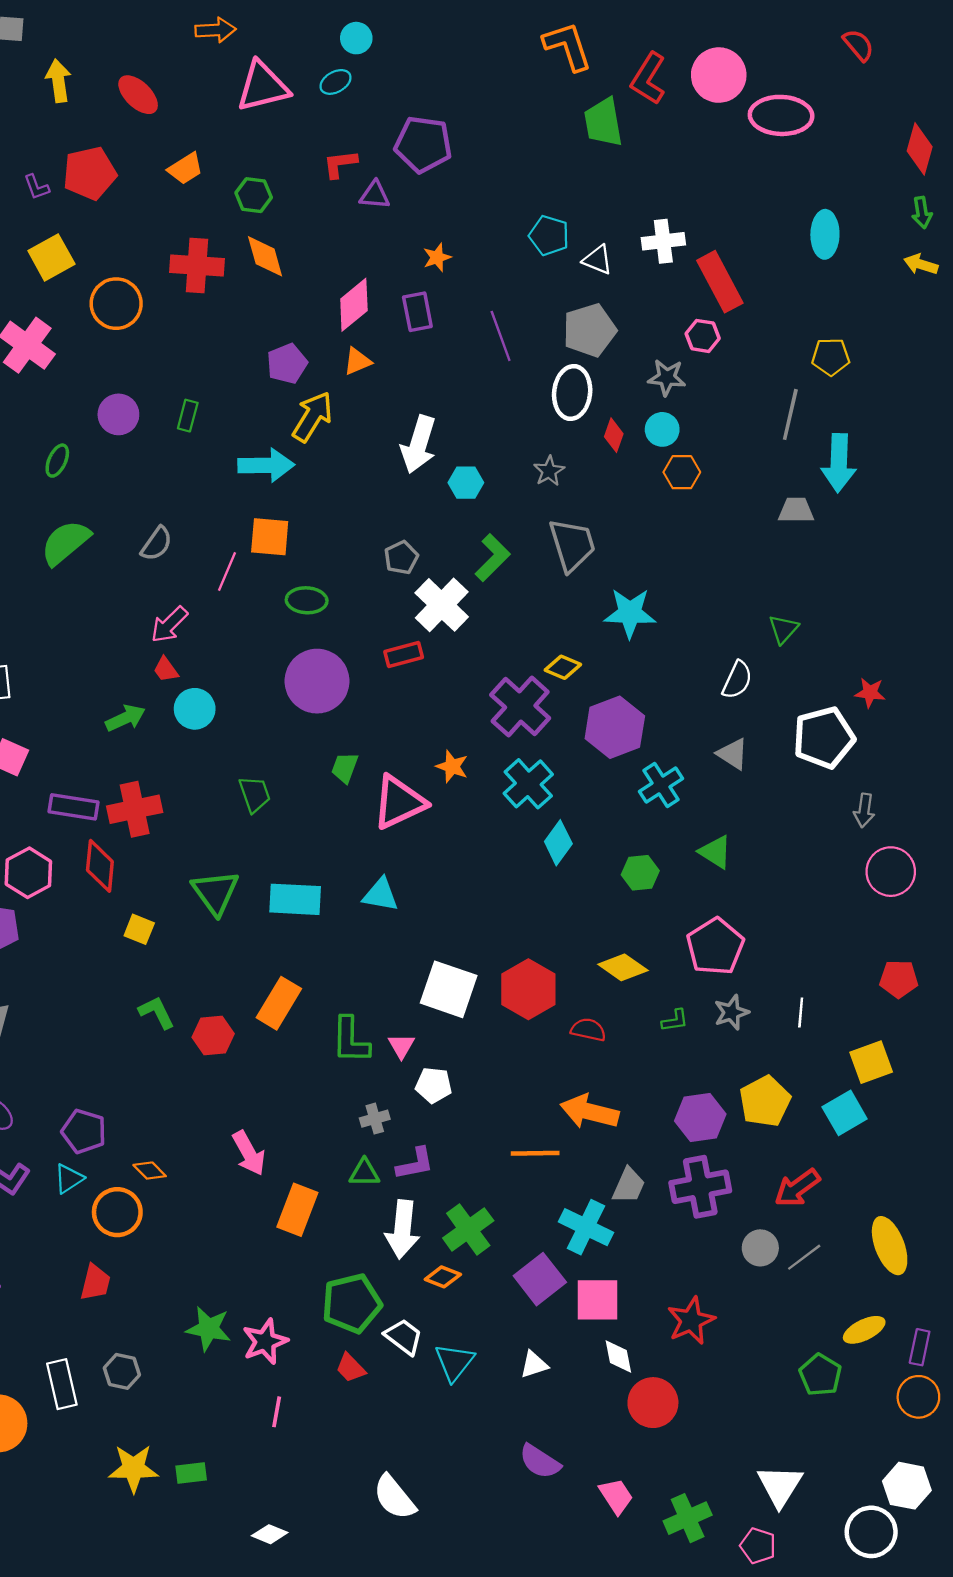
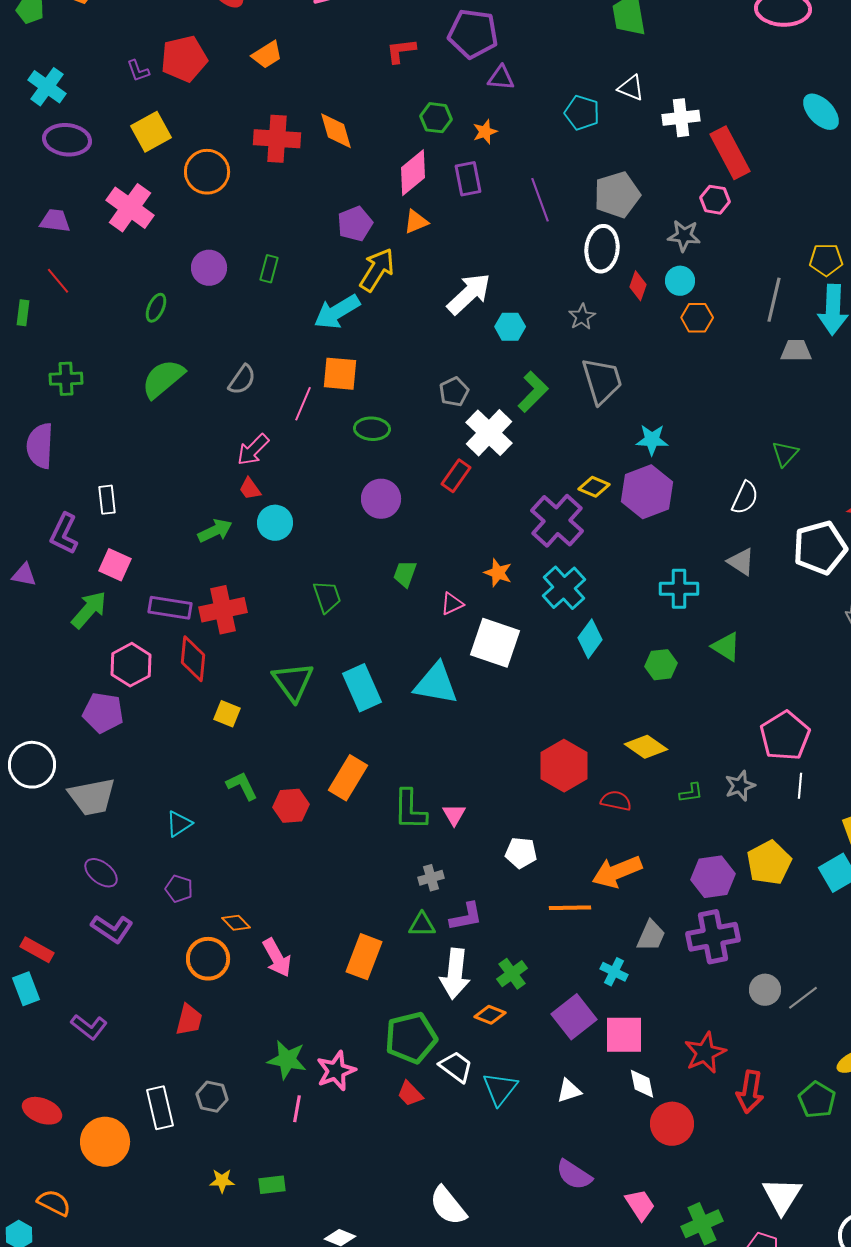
green hexagon: (254, 195) -> (436, 118), moved
purple triangle: (375, 195) -> (501, 78), moved
cyan ellipse: (825, 234) -> (821, 112), turned -45
white triangle: (598, 260) -> (631, 88), moved
yellow pentagon: (831, 357) -> (826, 260), moved
gray line: (790, 414) -> (774, 300), moved
white arrow: (419, 444) -> (469, 294), turned -150
cyan arrow: (266, 465) -> (337, 312), turned 150
cyan star: (630, 613) -> (652, 440), size x0.7
red rectangle: (404, 655) -> (456, 476), turned -40
purple circle: (317, 681) -> (381, 499), size x0.7
purple hexagon: (615, 727) -> (647, 492), moved
cyan cross: (661, 785) -> (679, 589), turned 33
pink triangle: (399, 802) -> (452, 604), size x0.5
cyan triangle: (381, 895) -> (436, 684), size x1.4
cyan rectangle: (295, 899) -> (362, 688), turned 63
pink pentagon: (715, 947) -> (785, 736), moved
white square: (449, 989) -> (495, 643), moved
white pentagon: (434, 1085) -> (521, 853), moved
orange arrow: (589, 1112) -> (617, 872), turned -36
purple pentagon: (84, 1131) -> (179, 889), size x0.7
pink arrow: (249, 1153) -> (277, 958), moved
cyan triangle: (69, 1179) -> (179, 824), moved
red arrow: (797, 1188) -> (750, 1092), moved, turned -45
cyan cross: (586, 1227) -> (614, 972), size x0.6
green cross: (468, 1229) -> (512, 974), size x0.7
pink line: (277, 1412) -> (297, 1109), moved
yellow star: (133, 1468) -> (222, 1181), size x0.6

